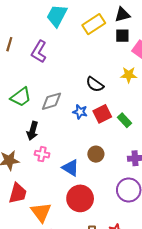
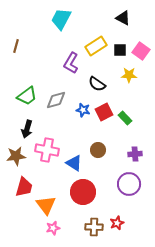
black triangle: (122, 15) -> (123, 18), turned 42
yellow rectangle: (94, 24) -> (96, 46), moved
black square: (122, 36) -> (120, 50), moved
purple L-shape: (39, 52) -> (71, 63), moved
black arrow: (33, 131) -> (27, 129), moved
pink cross: (42, 154) -> (47, 150), size x1.6

